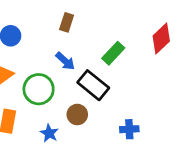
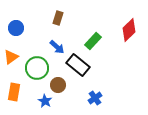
brown circle: (77, 115) -> (58, 85), moved
blue cross: (129, 129) -> (95, 98), moved, turned -32

